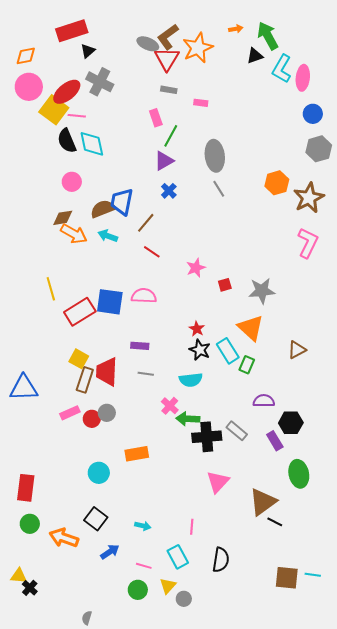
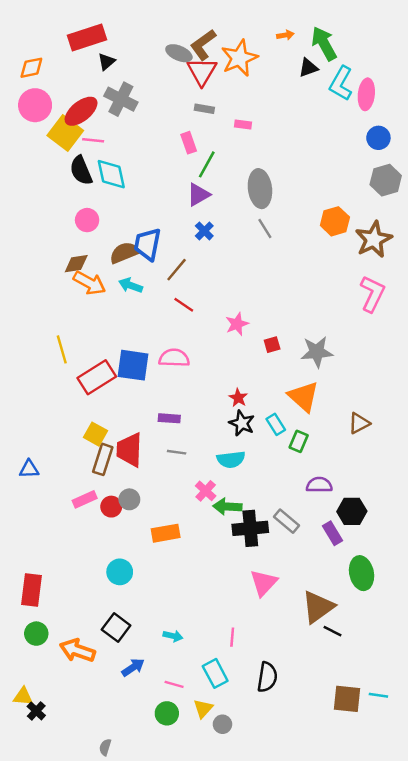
cyan rectangle: (228, 351) -> (276, 424), size x0.7
blue triangle: (24, 388) -> (29, 469), size x0.6
orange rectangle: (137, 454) -> (166, 533), moved

